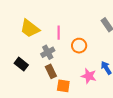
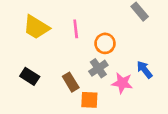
gray cross: (48, 52) -> (98, 68), moved

